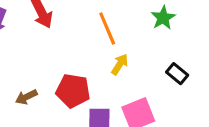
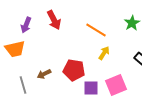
orange line: (107, 29) -> (96, 30), turned -35

